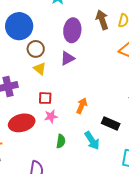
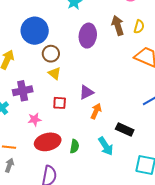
purple triangle: (67, 58) -> (86, 92), moved
pink star: (51, 116) -> (35, 119), moved
red ellipse: (22, 123) -> (48, 142), moved

